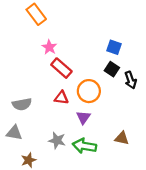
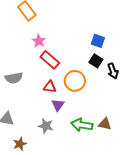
gray semicircle: (22, 104) -> (14, 78), moved
purple triangle: (83, 117) -> (58, 105), moved
green arrow: (84, 146) -> (82, 125), moved

